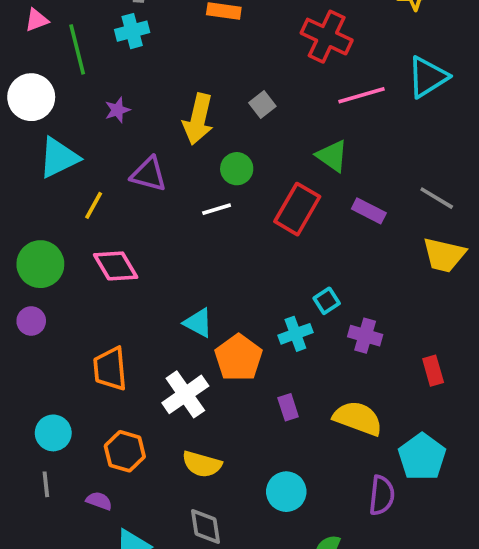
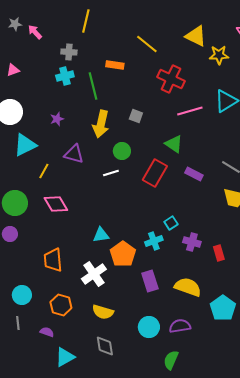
green line: (77, 49) -> (93, 86), moved
gray square: (262, 104) -> (136, 116), turned -32
cyan triangle: (198, 323) -> (101, 235), turned -36
red rectangle: (433, 371) -> (219, 253), moved
purple rectangle: (288, 407) -> (150, 281), size x1.5
purple semicircle: (382, 495) -> (180, 326), moved, turned -105

